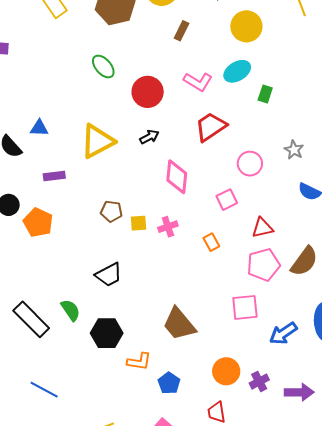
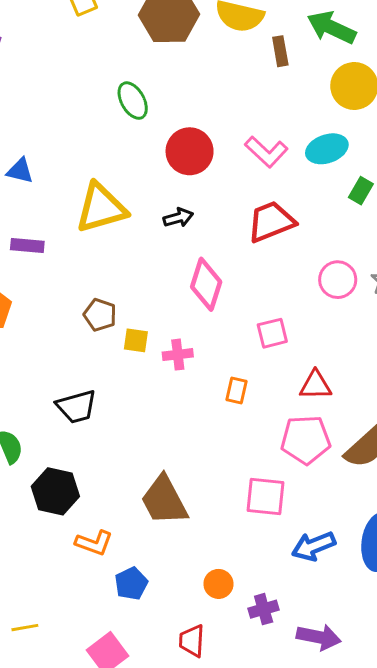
brown rectangle: (182, 31) -> (280, 51), moved, turned -48
pink circle: (250, 164) -> (338, 280), moved
orange rectangle: (211, 242) -> (237, 390), turned 30
orange circle: (226, 371) -> (218, 584), size x0.7

